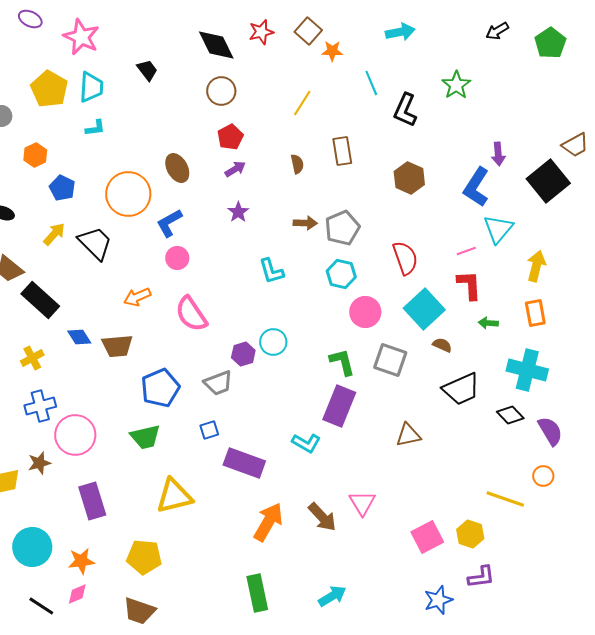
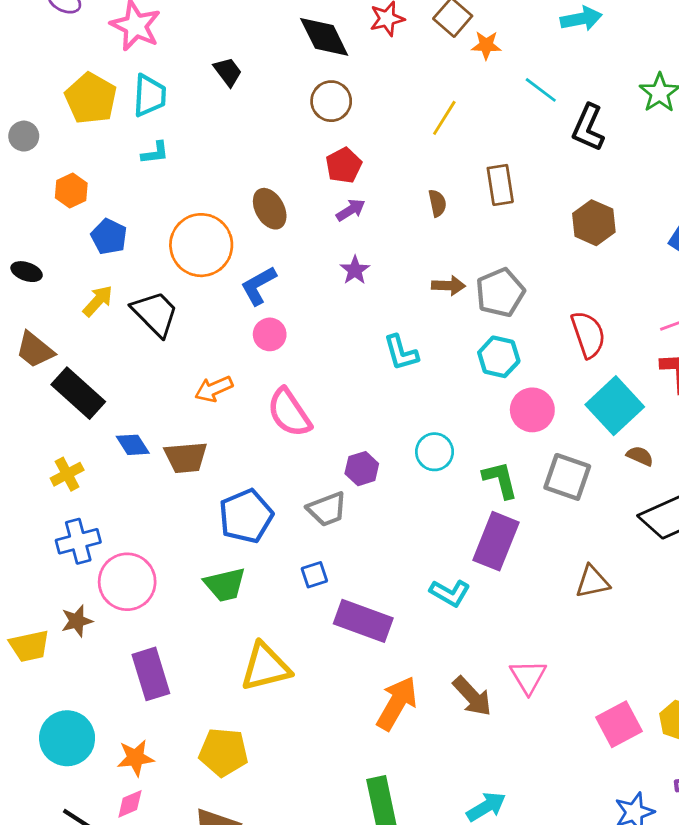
cyan line: (371, 83) -> (541, 90), turned -30
cyan circle: (273, 342) -> (435, 452), moved

